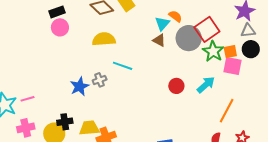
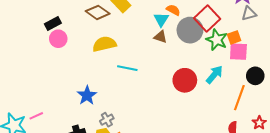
black circle: (251, 49) -> (255, 76), moved
gray cross: (100, 80) -> (107, 120), moved
red circle: (176, 86) -> (185, 80), size x1.5

